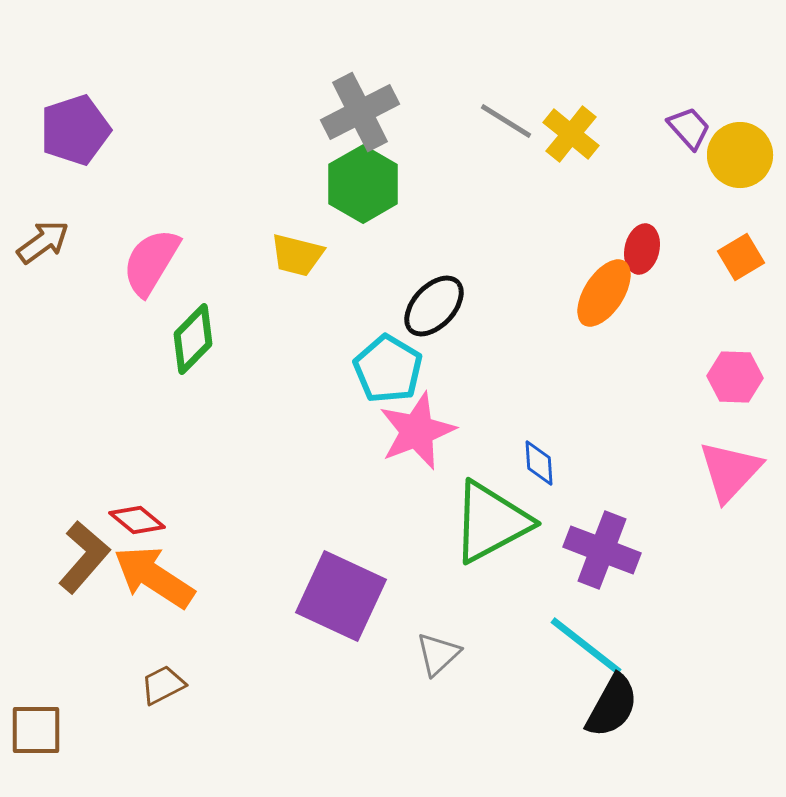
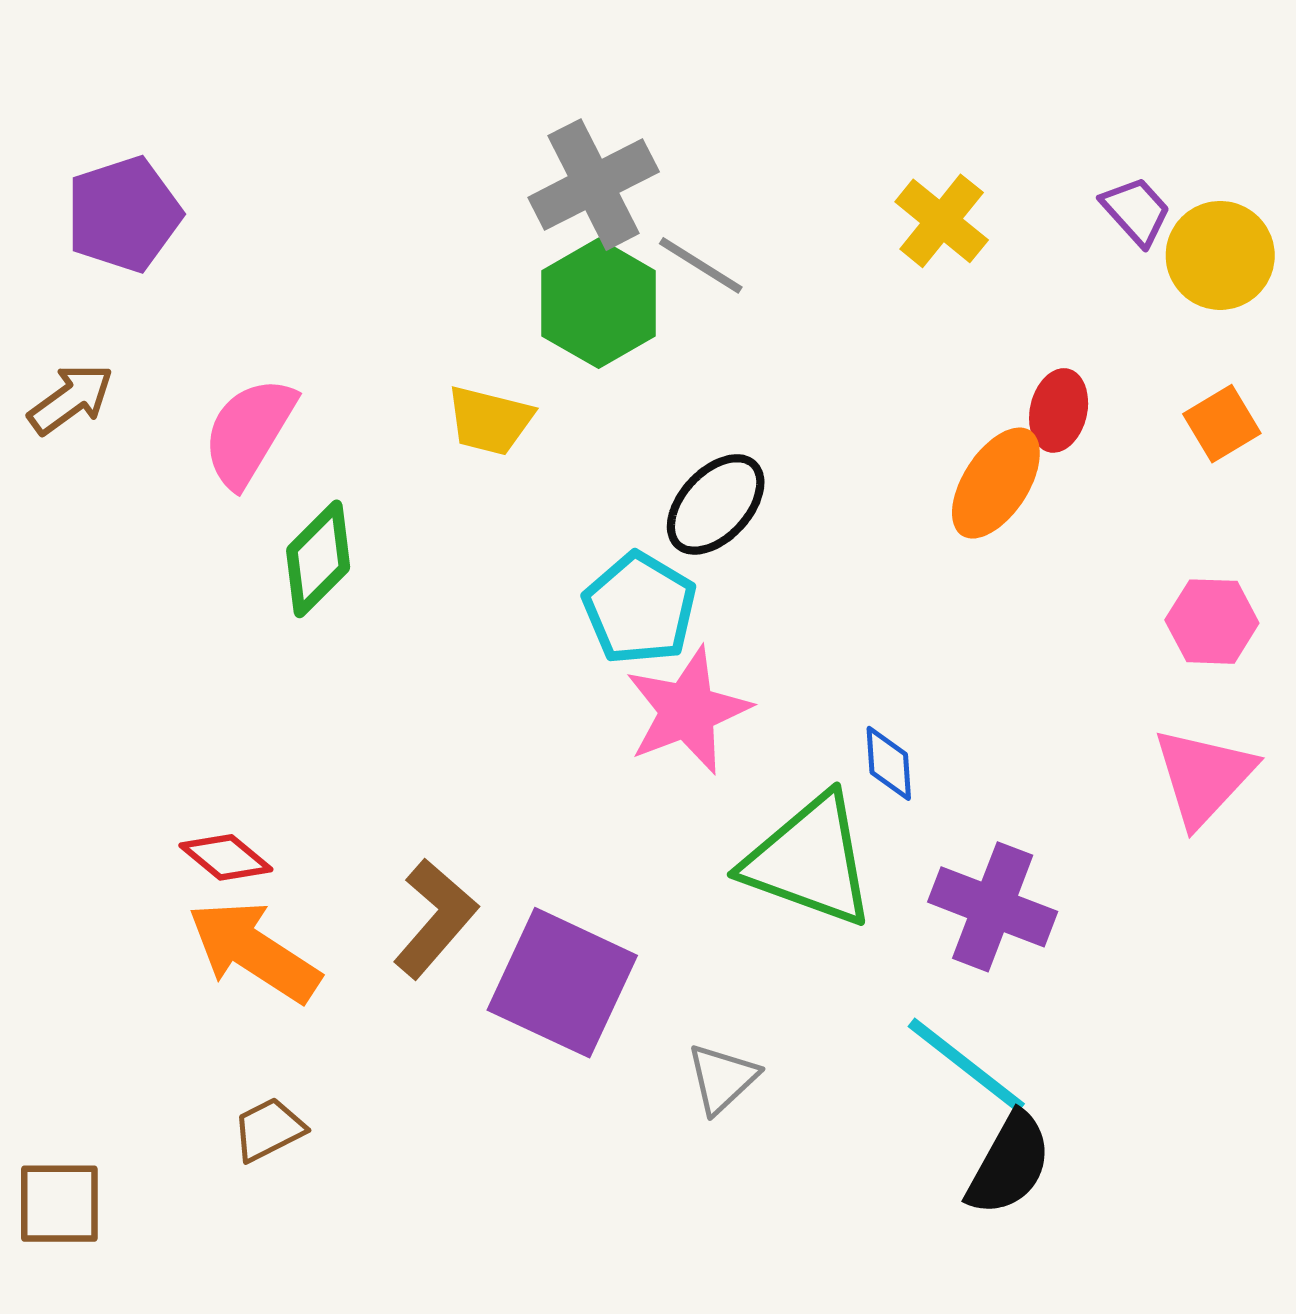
gray line: (506, 121) -> (701, 265), moved
green triangle: (491, 522) -> (810, 861), turned 48
brown L-shape: (84, 557) -> (435, 918), moved

